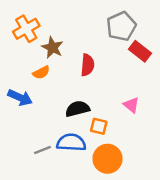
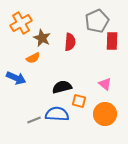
red rectangle: (140, 51) -> (112, 41), turned 54
red semicircle: (88, 65) -> (70, 42), moved
orange circle: (108, 159) -> (105, 114), moved

